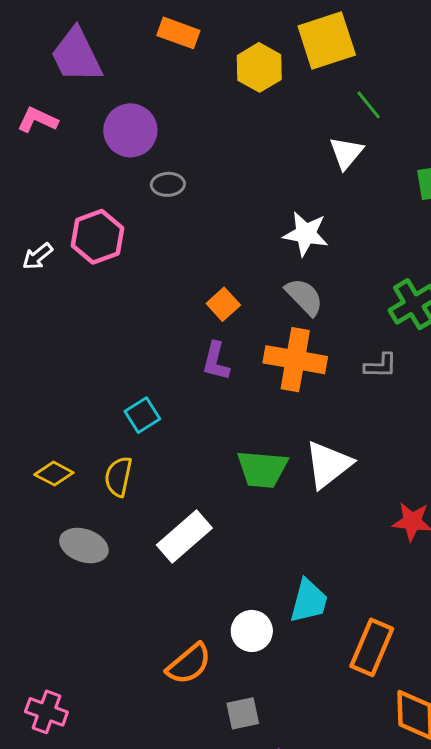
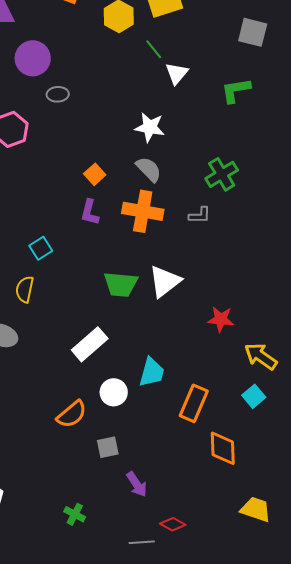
green line: (369, 105) -> (154, 49), moved
white rectangle: (184, 537) -> (90, 344), moved

